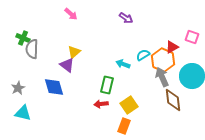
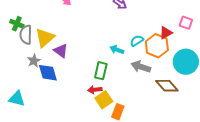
yellow triangle: (74, 52) -> (45, 38), moved, size x1.5
gray arrow: (162, 77) -> (141, 67), moved, turned -48
gray star: (18, 88) -> (34, 61), moved
brown diamond: (173, 100) -> (167, 86), turned -35
yellow square: (129, 105) -> (104, 100), moved

